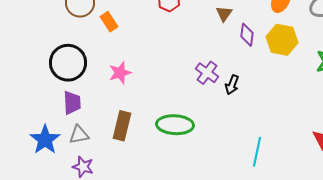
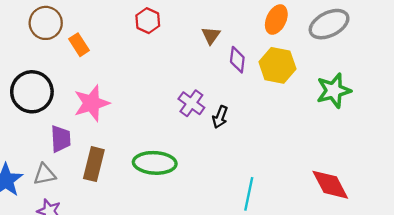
pink star: (120, 73) -> (92, 103), size x1.4
purple trapezoid: (72, 103) -> (61, 139), moved

